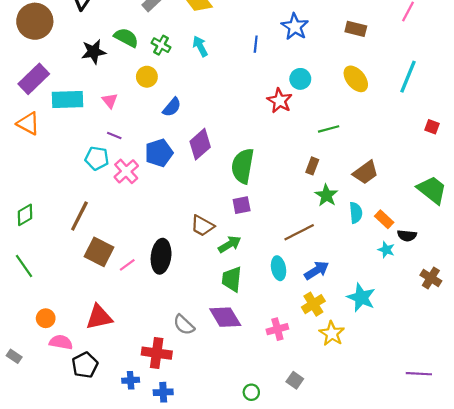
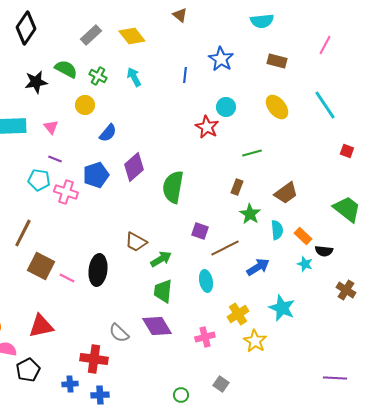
cyan line: (408, 77) -> (325, 105), turned -56
pink cross: (126, 171) -> (66, 192), turned -30
purple square: (242, 205) -> (200, 231), moved, turned 30
pink line: (127, 265) -> (67, 278), turned 63
blue arrow: (317, 270) -> (258, 267), moved

